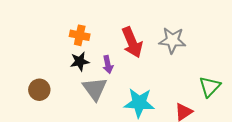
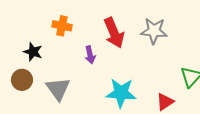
black star: (80, 62) -> (33, 52), moved, turned 30
gray triangle: (95, 89) -> (58, 89), moved

